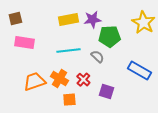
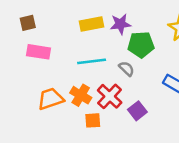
red cross: (83, 80) -> (110, 96), size x1.5
purple square: (106, 92) -> (137, 111), turned 35

